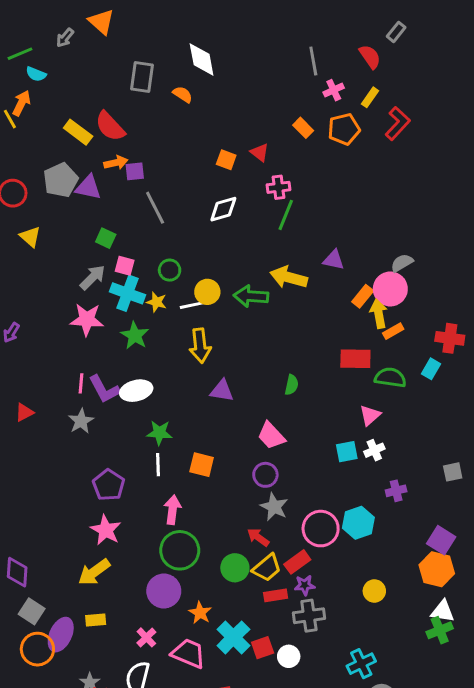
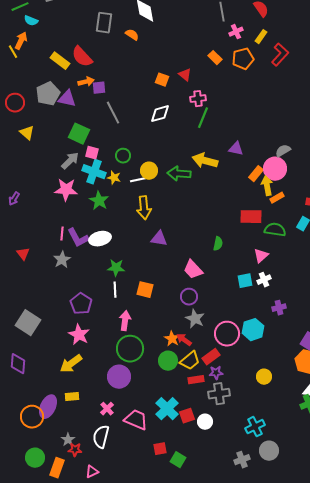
green square: (106, 238) -> (79, 134), size x1.5
green semicircle: (292, 385) -> (218, 244), moved
red triangle: (24, 412) -> (23, 254), turned -40
gray square: (32, 611) -> (28, 323), moved, size x1.4
orange star: (200, 613) -> (172, 339), moved

